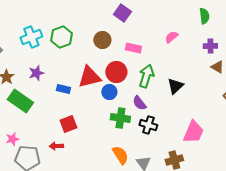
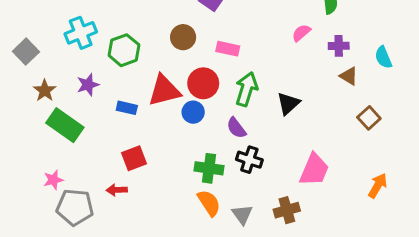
green hexagon: (61, 37) -> (124, 50), moved
pink semicircle: (171, 37) -> (301, 33), moved
green cross: (120, 118) -> (209, 168), moved

